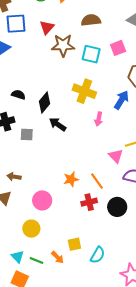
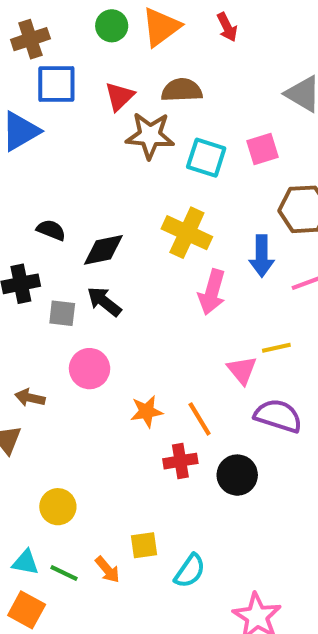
brown semicircle: (91, 20) -> (182, 90), moved
blue arrow: (121, 100) -> (262, 256), turned 144
black diamond: (44, 102) -> (103, 250), turned 35
pink arrow: (99, 119) -> (212, 292), size x1.5
black arrow: (58, 124) -> (104, 302), moved
pink circle: (42, 200) -> (90, 369), moved
cyan triangle: (18, 257) -> (25, 562), turned -40

